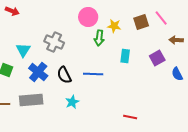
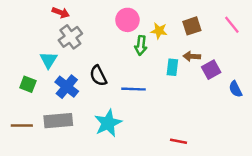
red arrow: (12, 11) -> (61, 13), moved
pink line: (161, 18) -> (232, 25), moved
brown arrow: (176, 40) -> (192, 56), moved
gray cross: (54, 42) -> (70, 37), moved, turned 30
black semicircle: (64, 75) -> (98, 76), moved
cyan star: (72, 102) -> (108, 123), size x1.6

